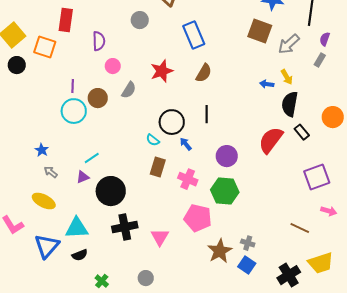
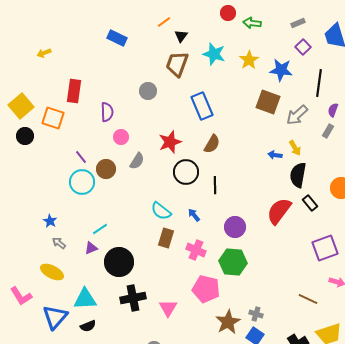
purple line: (73, 86) -> (81, 157), turned -40
black circle: (172, 122) -> (186, 172), moved
cyan semicircle: (153, 140) -> (161, 211), size x1.5

